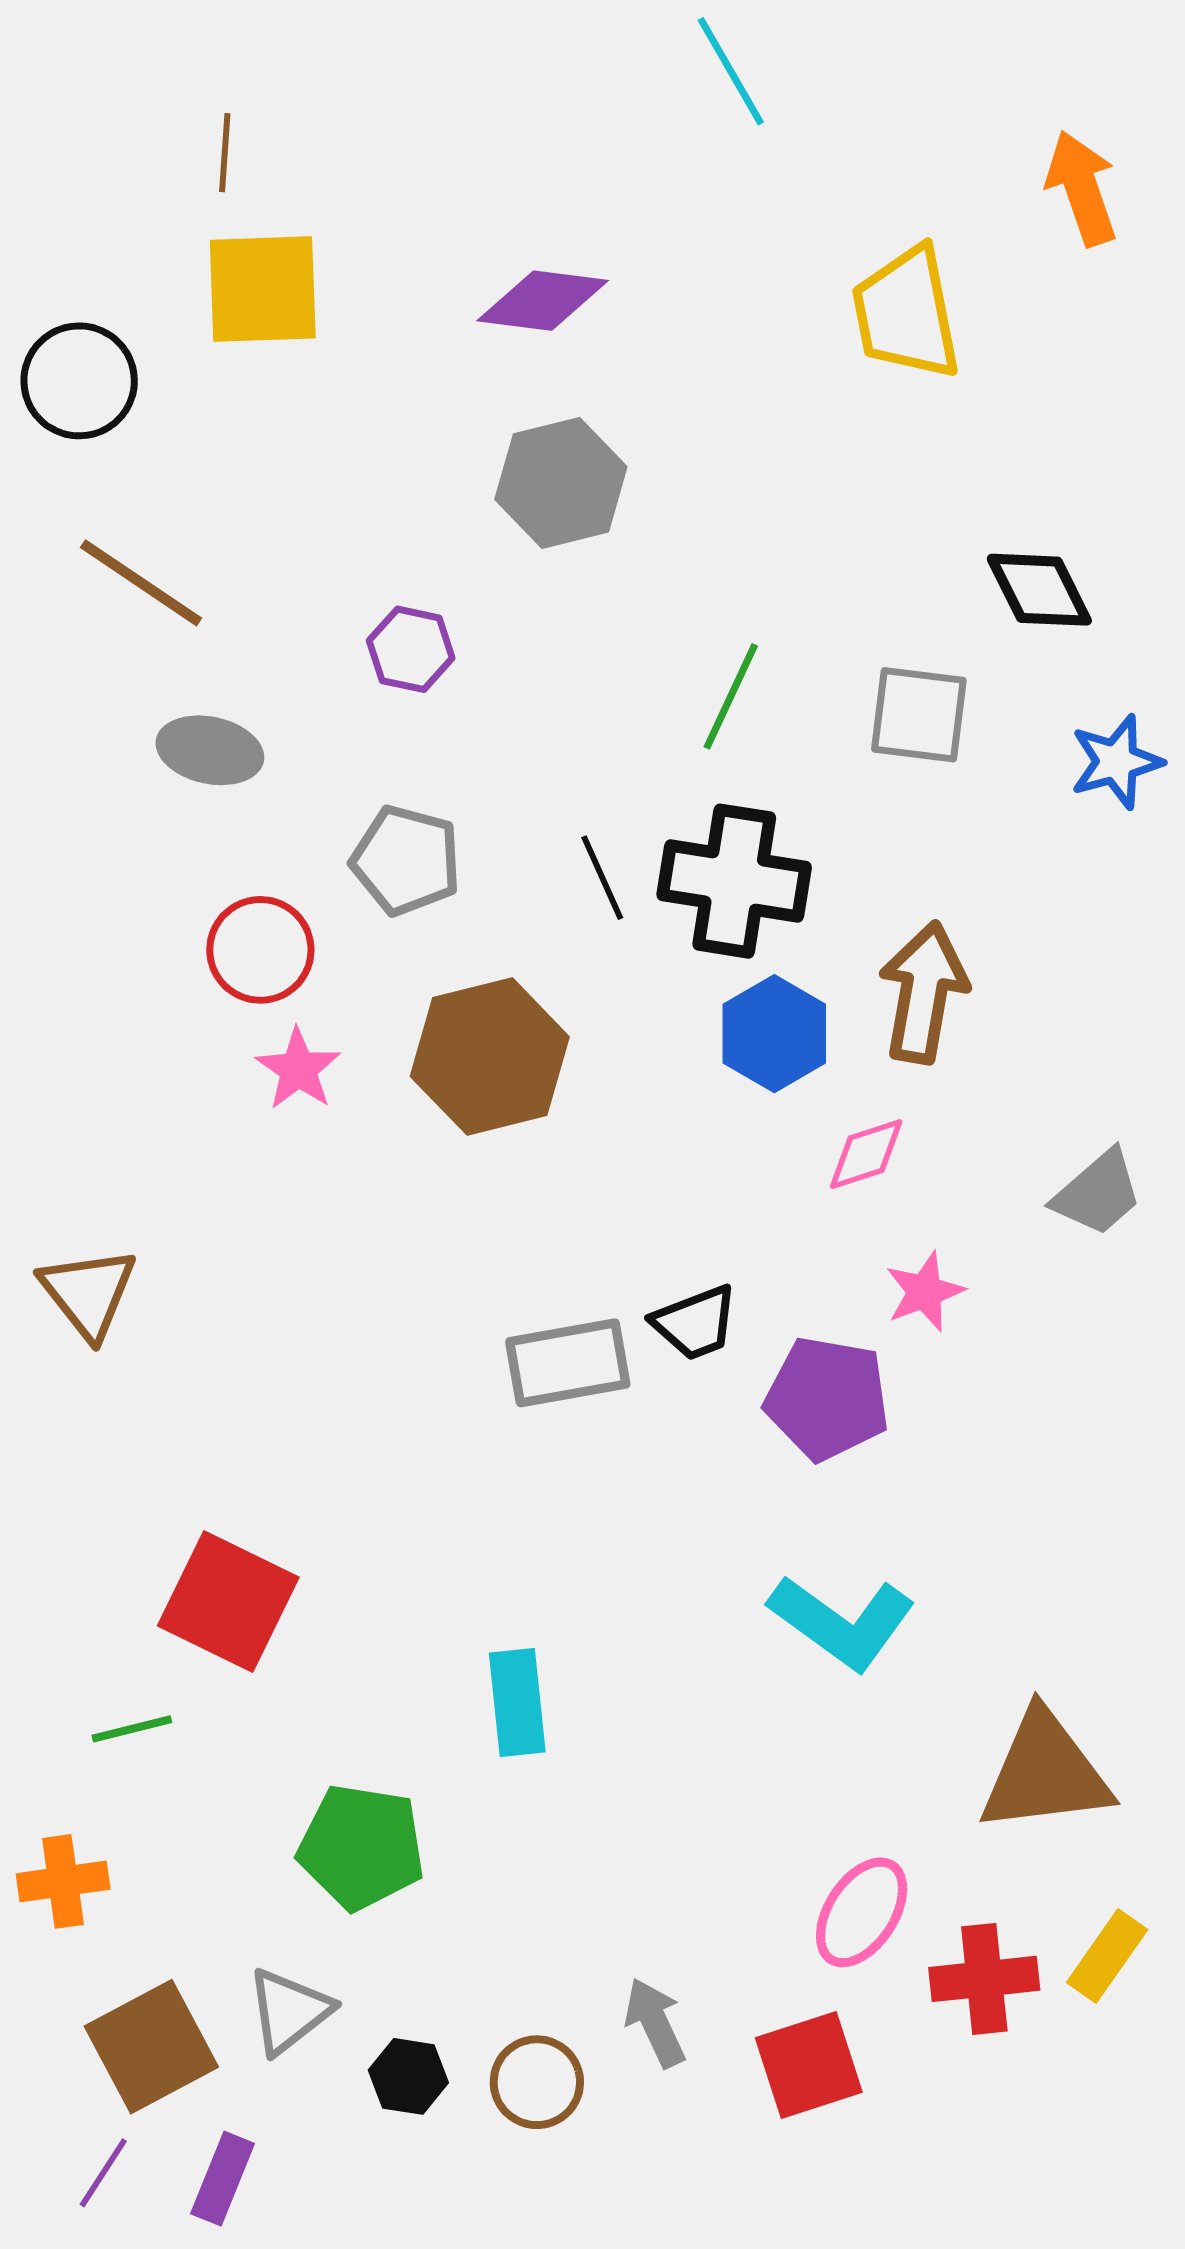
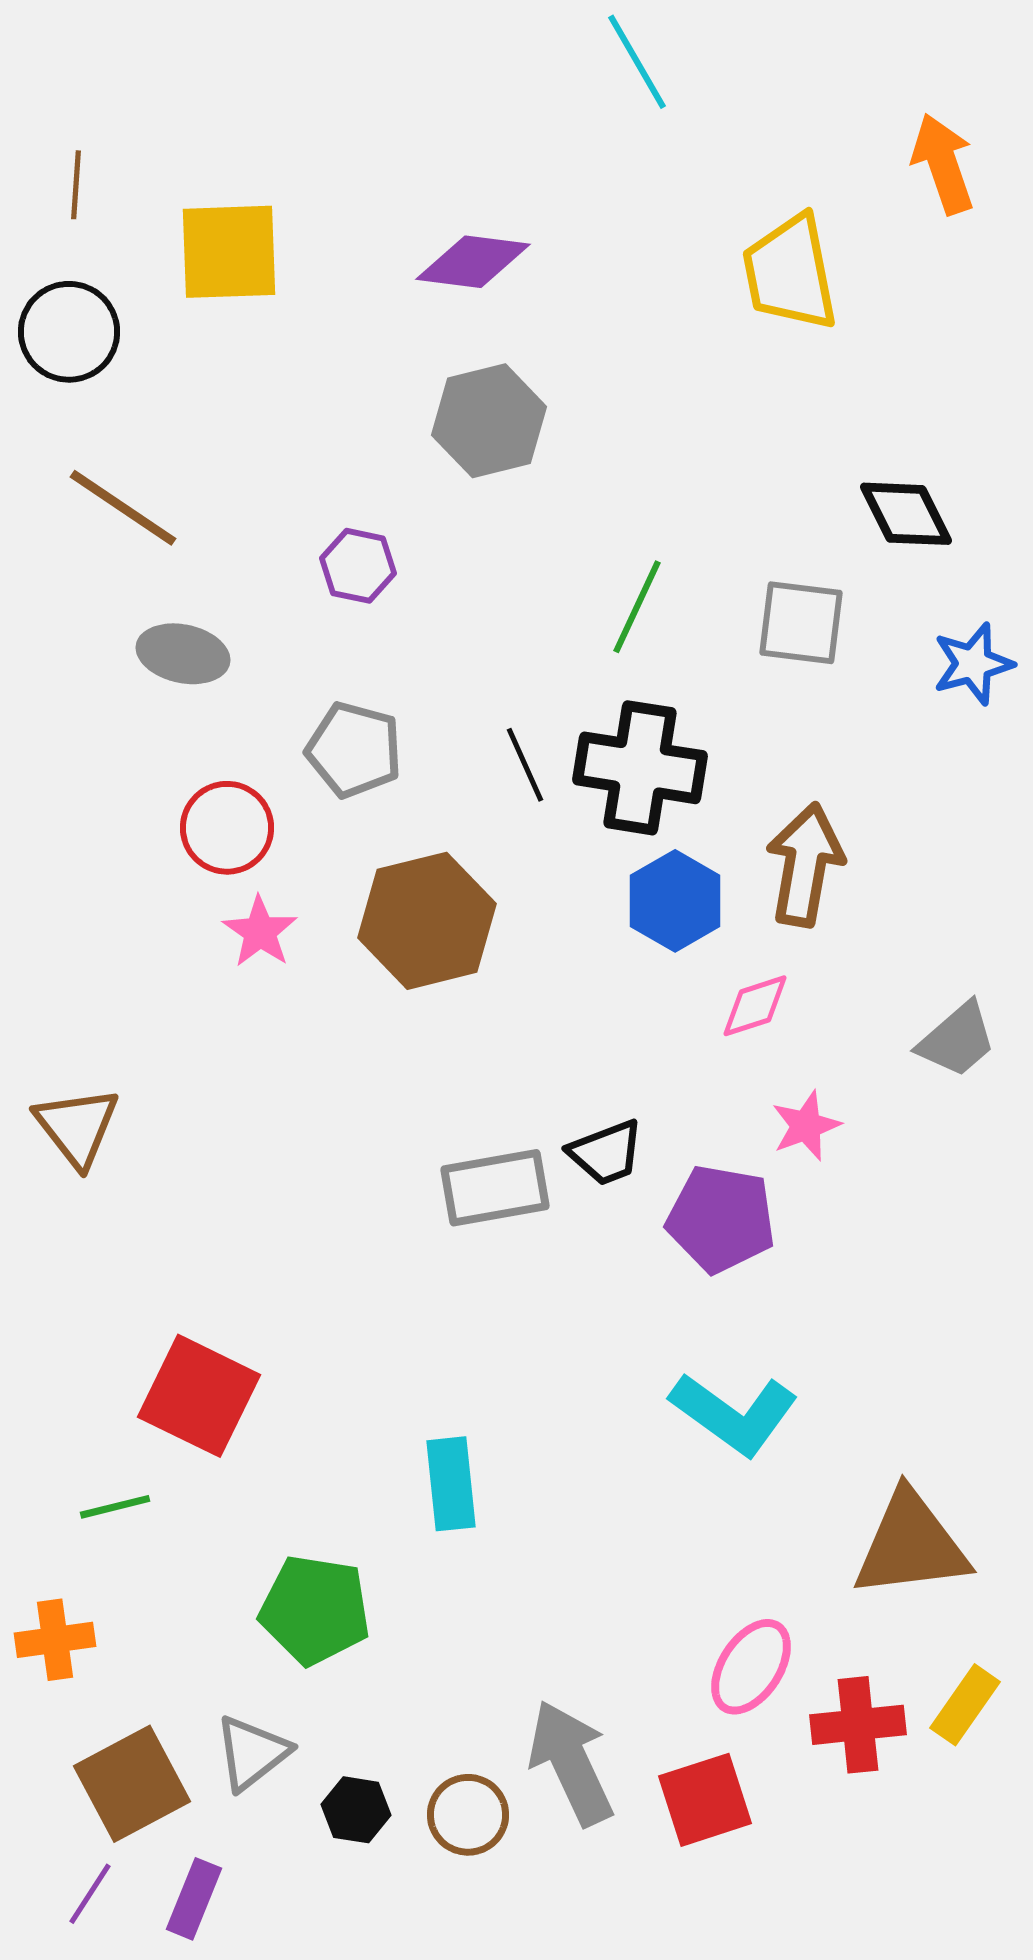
brown line: (225, 153) -> (76, 185), moved
gray arrow: (655, 2023) -> (571, 1763), size x1.6

